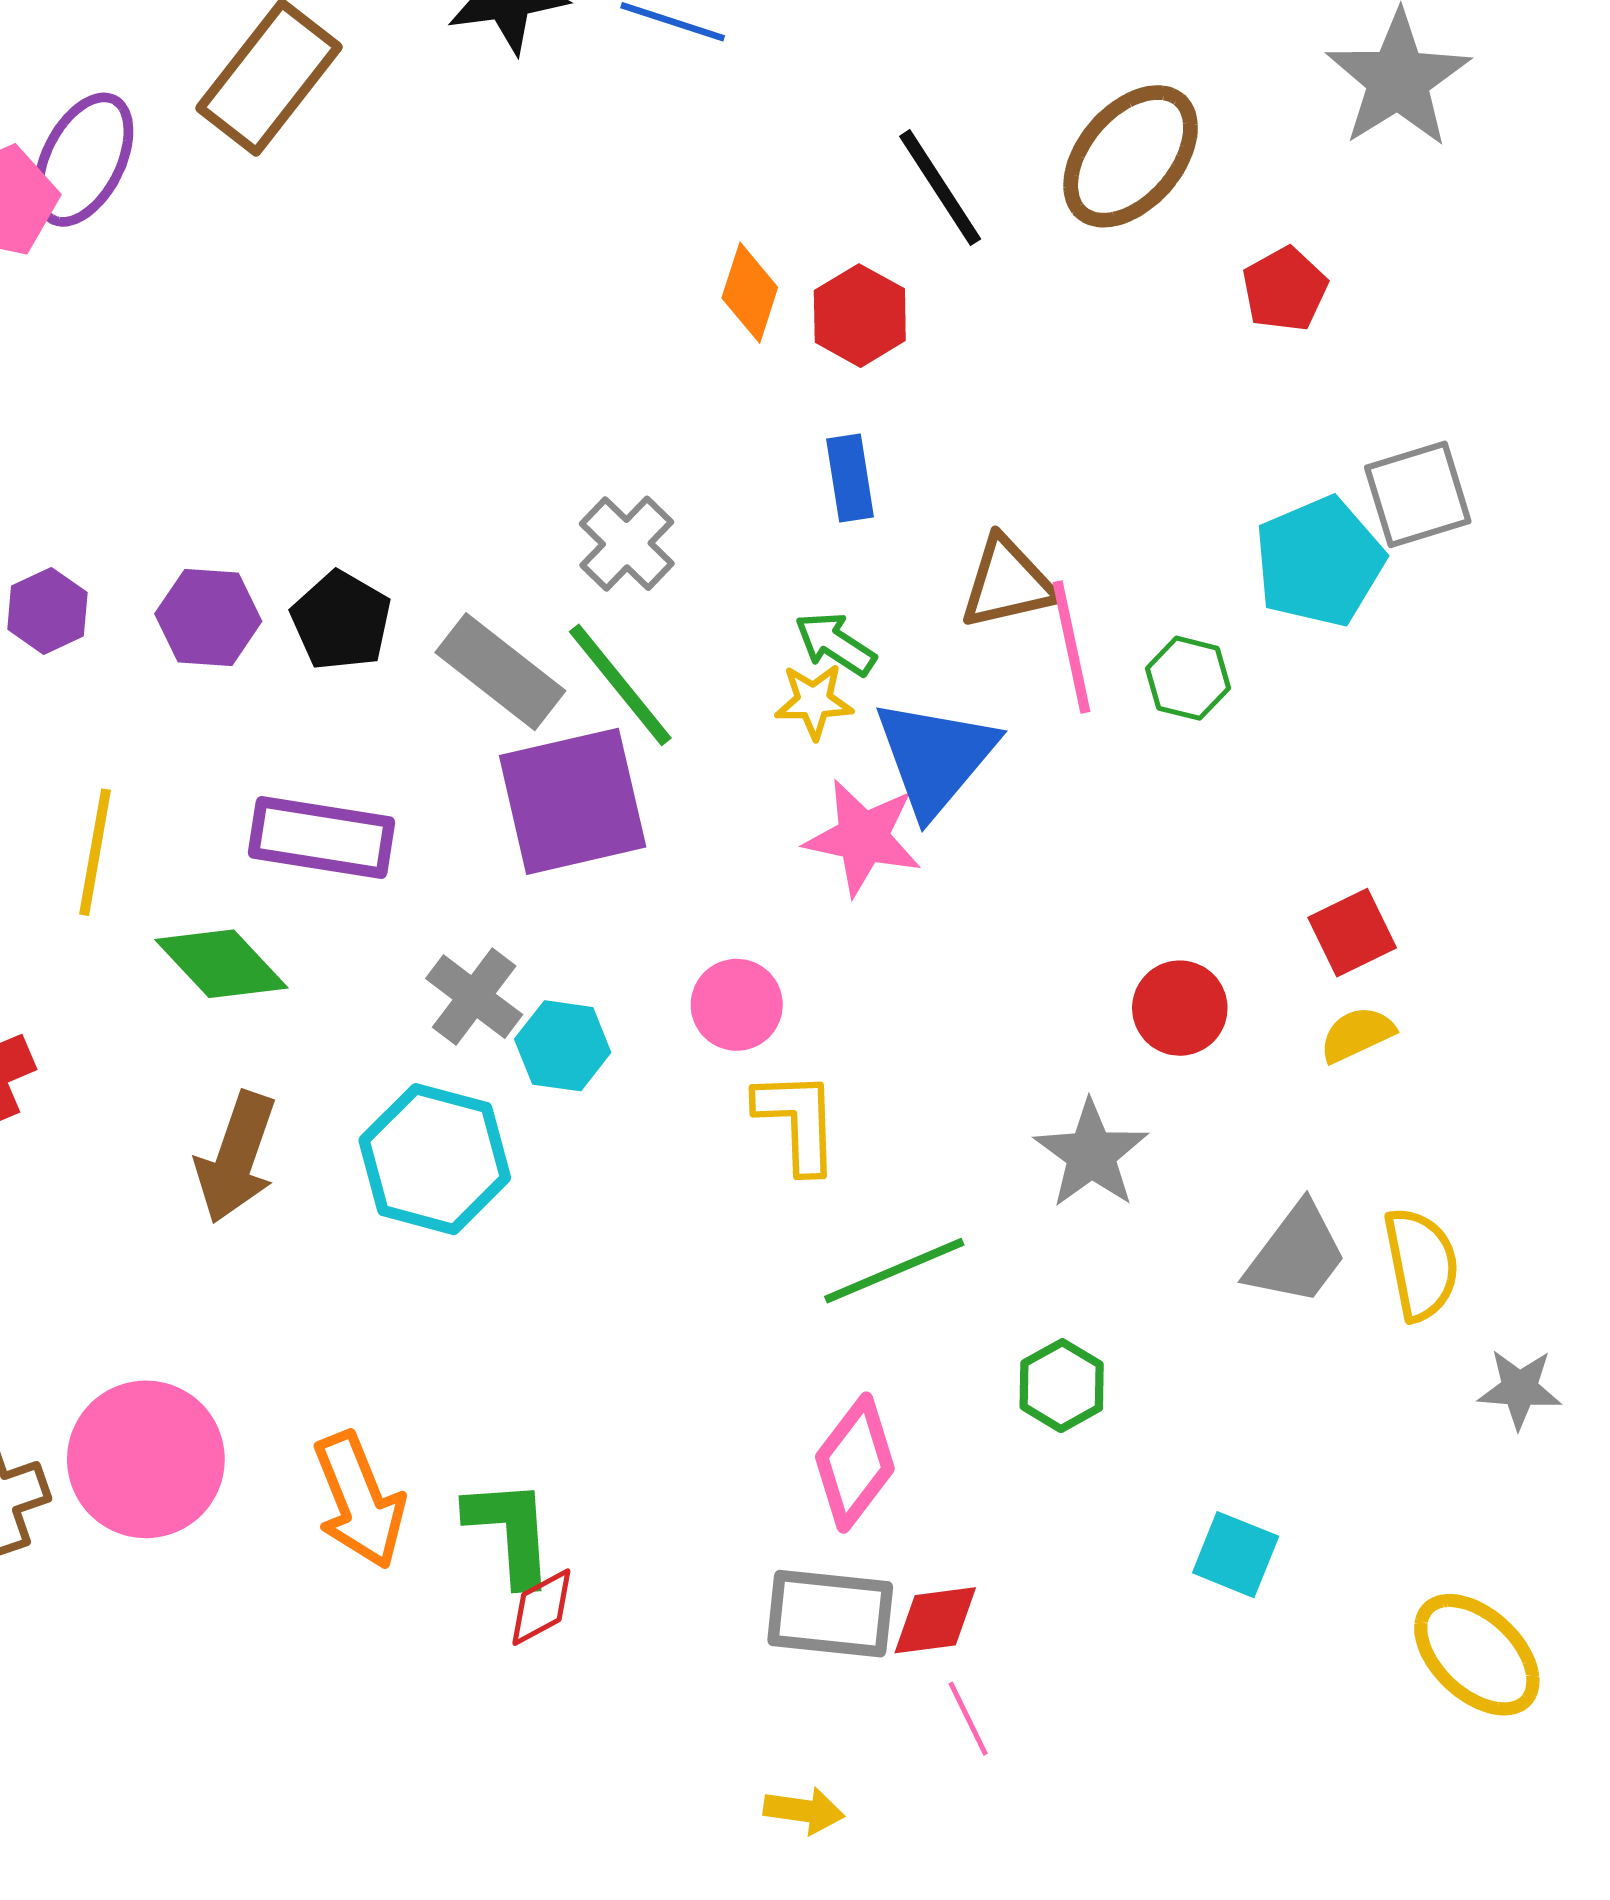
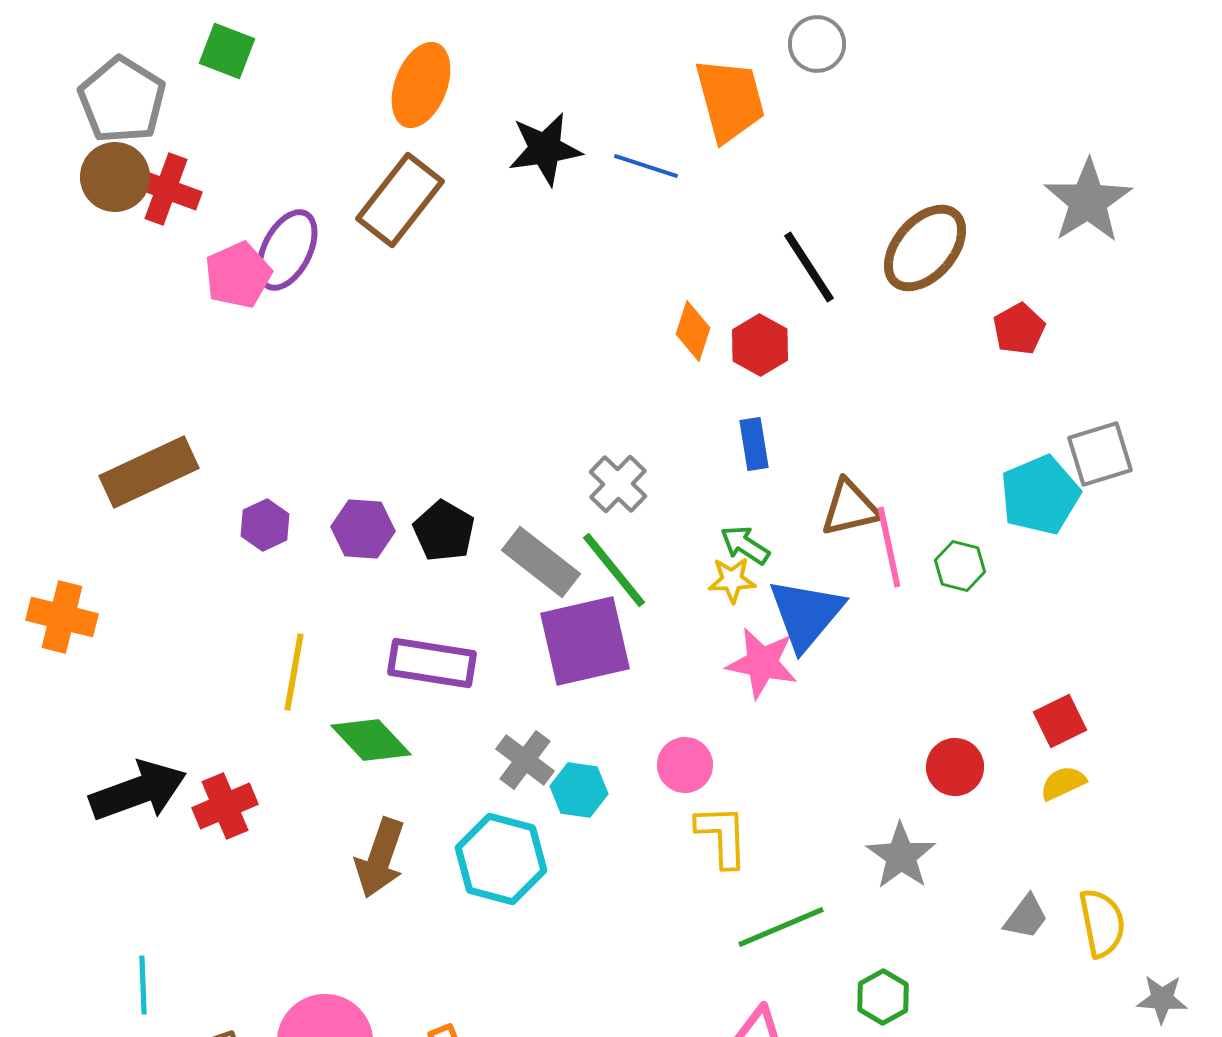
gray trapezoid: (1296, 1254) -> (1026, 917), size x0.7

